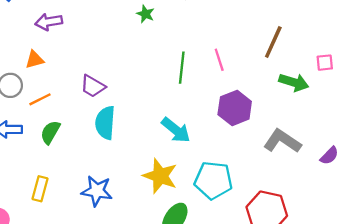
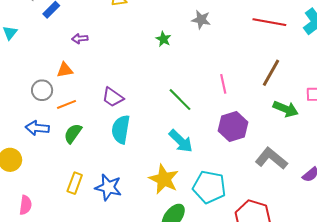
purple arrow: (49, 22) -> (80, 39), size x0.7
green line: (182, 68) -> (180, 100), moved, turned -56
yellow rectangle: (40, 189) -> (75, 183), moved

